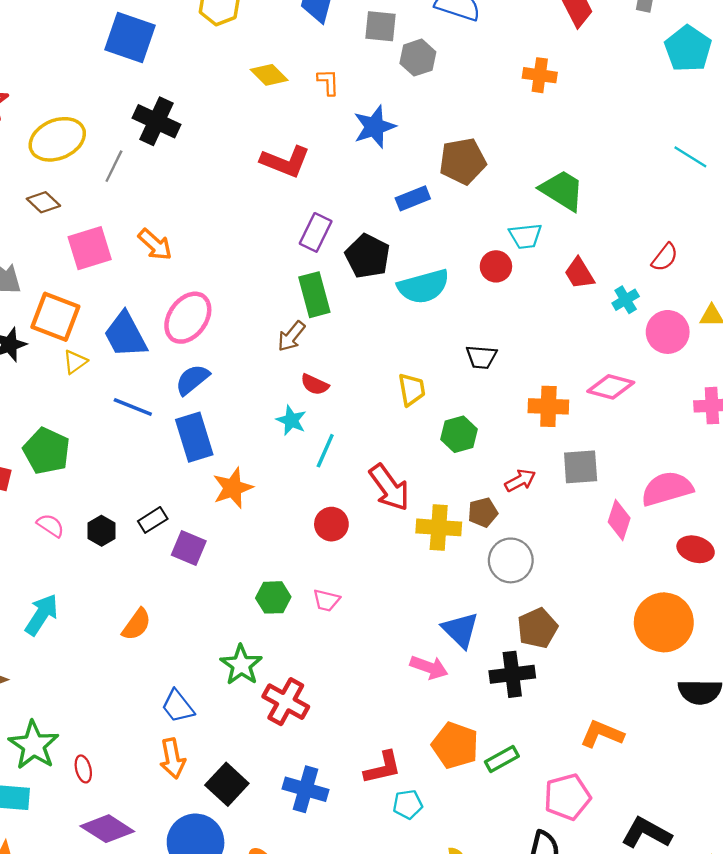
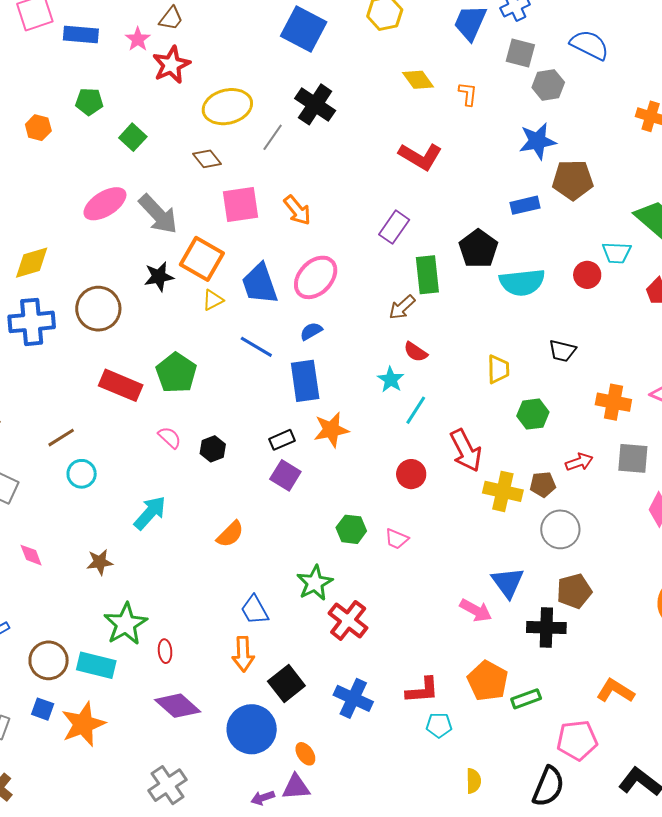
blue star: (374, 127) -> (537, 141), moved
purple rectangle: (316, 232) -> (394, 227), moved
blue semicircle: (192, 380) -> (311, 331), size x0.7
black rectangle: (153, 520) -> (282, 440), moved

